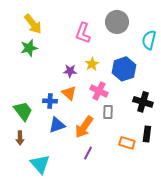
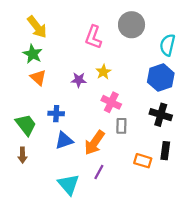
green star: (29, 48) -> (33, 54), turned -30
blue hexagon: (124, 69) -> (161, 78), moved
orange triangle: (69, 93) -> (38, 78), moved
cyan triangle: (40, 164) -> (69, 184), moved

